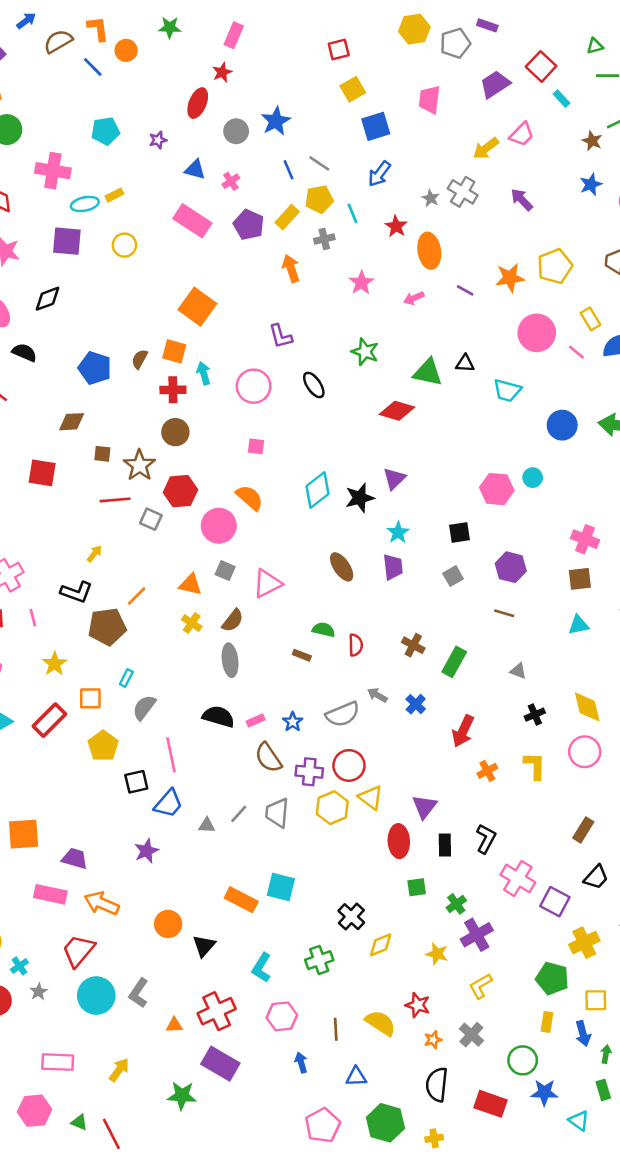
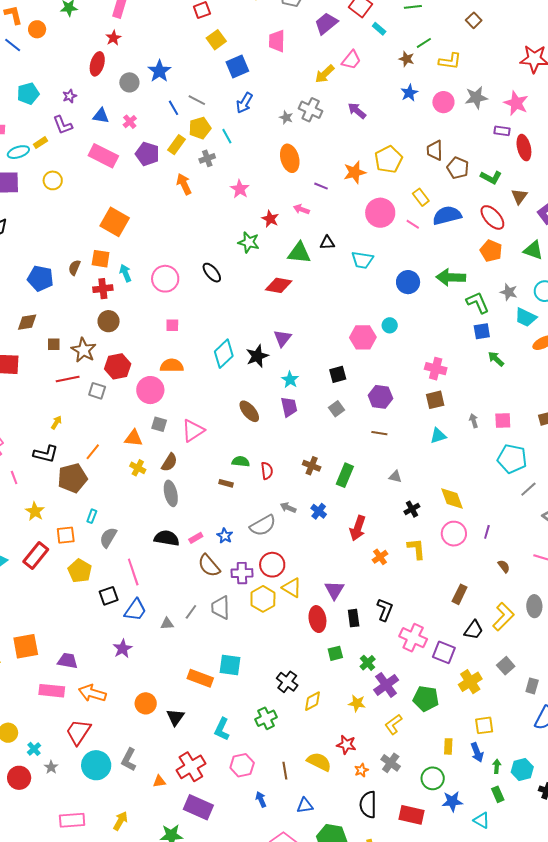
red star: (396, 226) -> (270, 219), moved
pink arrow: (414, 298) -> (301, 209), moved, turned 49
purple L-shape: (281, 336) -> (63, 125), moved
orange semicircle: (250, 498) -> (172, 366), turned -35
green pentagon: (552, 978) -> (426, 699), moved

